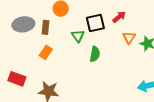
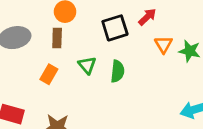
brown rectangle: (46, 27) -> (57, 38), moved
green triangle: (78, 36) -> (87, 65), moved

